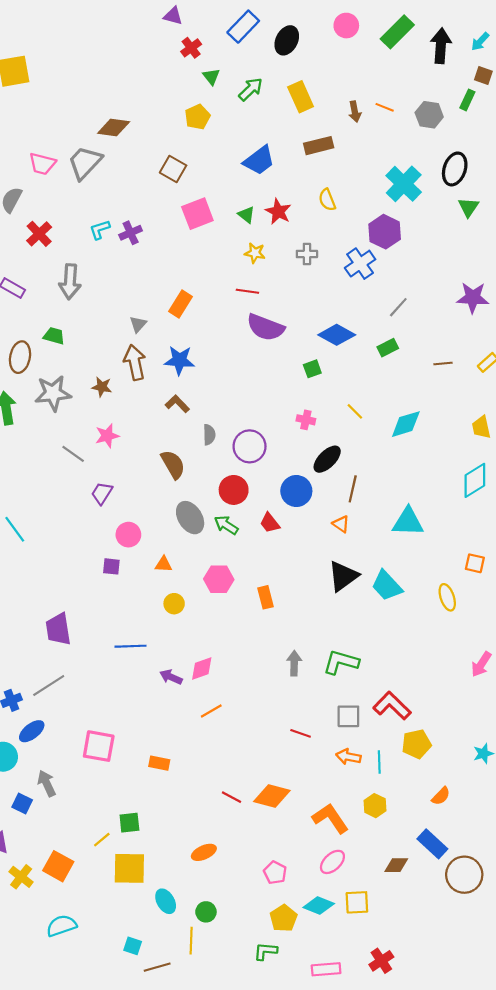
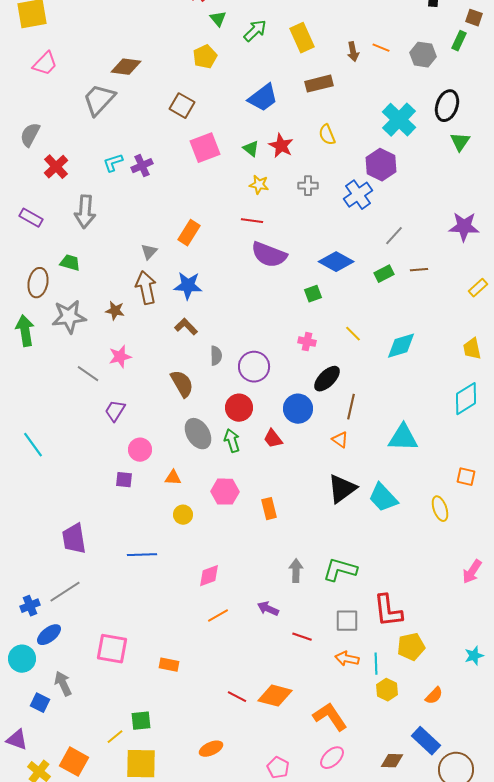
pink trapezoid: (42, 164) -> (45, 64), moved, turned -60
brown line: (443, 363) -> (419, 270), moved
green arrow: (226, 525) -> (232, 441), turned 40
purple arrow: (171, 677) -> (268, 609), moved
red L-shape: (392, 706) -> (388, 611), turned -141
yellow hexagon: (375, 806) -> (387, 690), moved

